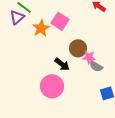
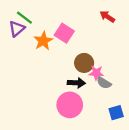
black arrow: (62, 64) -> (76, 83), moved, turned -35
pink circle: (52, 86) -> (70, 105), moved

